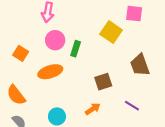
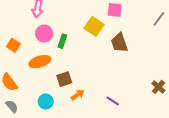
brown trapezoid: (140, 65) -> (119, 43), moved
brown square: (103, 82) -> (64, 79), moved
purple line: (132, 106) -> (113, 101), moved

